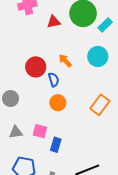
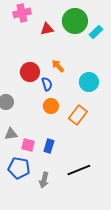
cyan circle: (98, 56) -> (89, 82), moved
orange rectangle: (100, 105) -> (78, 115), moved
pink square: (40, 131) -> (28, 145), moved

